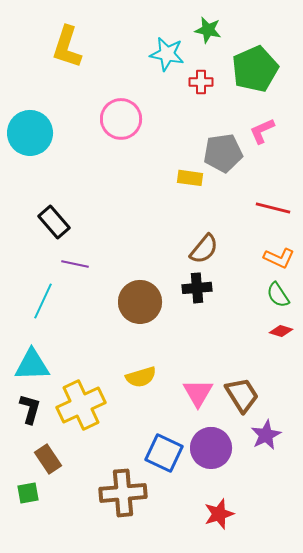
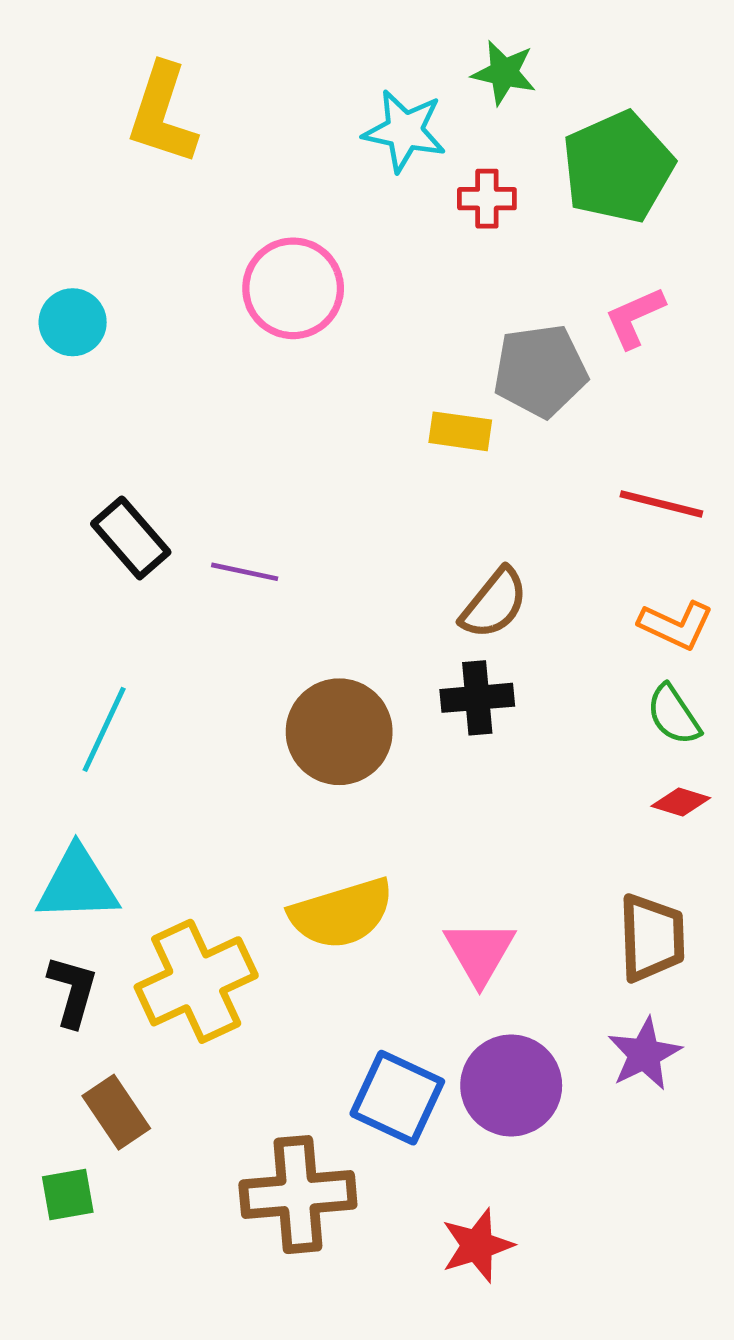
cyan circle: (30, 133) -> (73, 322), size x0.6
purple line: (75, 264) -> (245, 572), moved
yellow semicircle: (141, 377) -> (342, 913), size x1.4
brown trapezoid: (242, 395) -> (652, 938), moved, turned 30
red star: (219, 514) -> (477, 1245), moved

